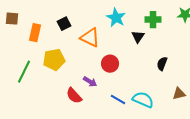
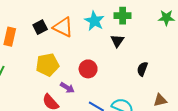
green cross: (153, 20) -> (123, 16), moved
orange triangle: (90, 38) -> (63, 27), moved
yellow pentagon: (54, 60) -> (47, 65), moved

